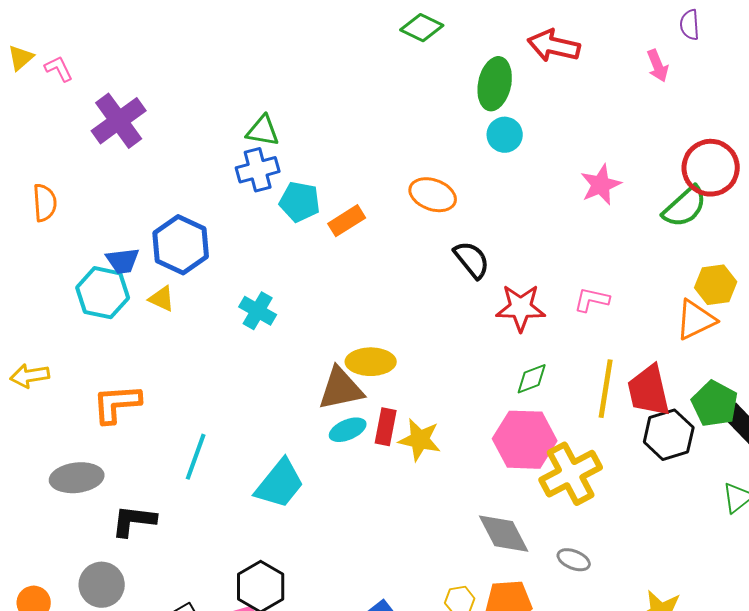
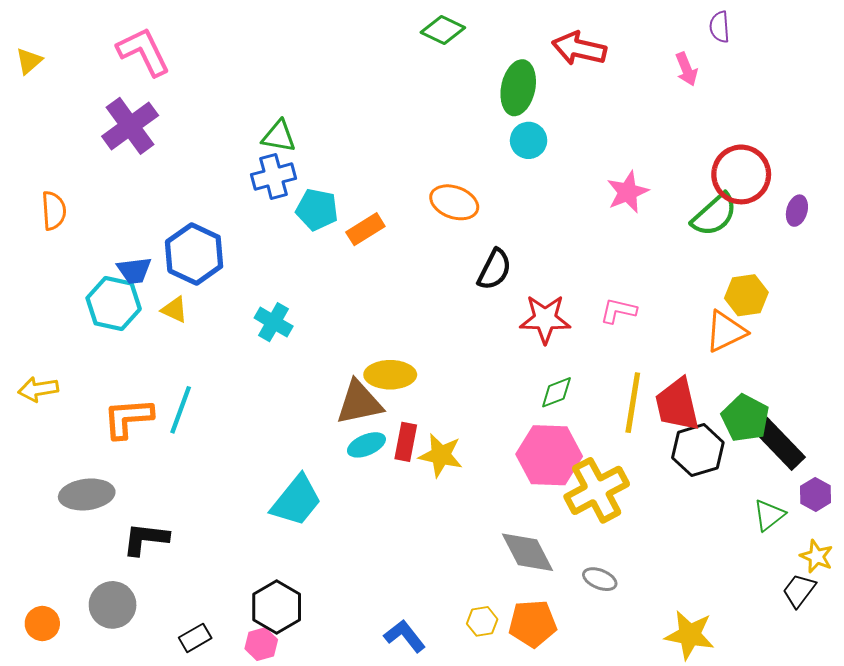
pink L-shape: (59, 69) -> (143, 52), moved, size x1.8
black semicircle: (472, 260) -> (494, 269), turned 66
cyan line: (196, 457) -> (181, 410), moved

